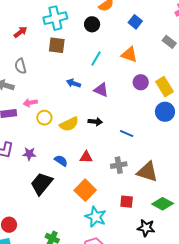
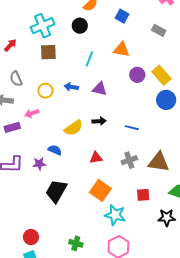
yellow circle: (44, 118) -> (45, 91), moved
blue semicircle: (61, 161) -> (55, 150), moved

